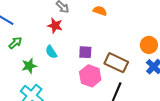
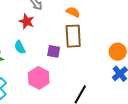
brown rectangle: (116, 63) -> (73, 36), moved, turned 55
pink hexagon: (90, 76) -> (39, 78), moved

